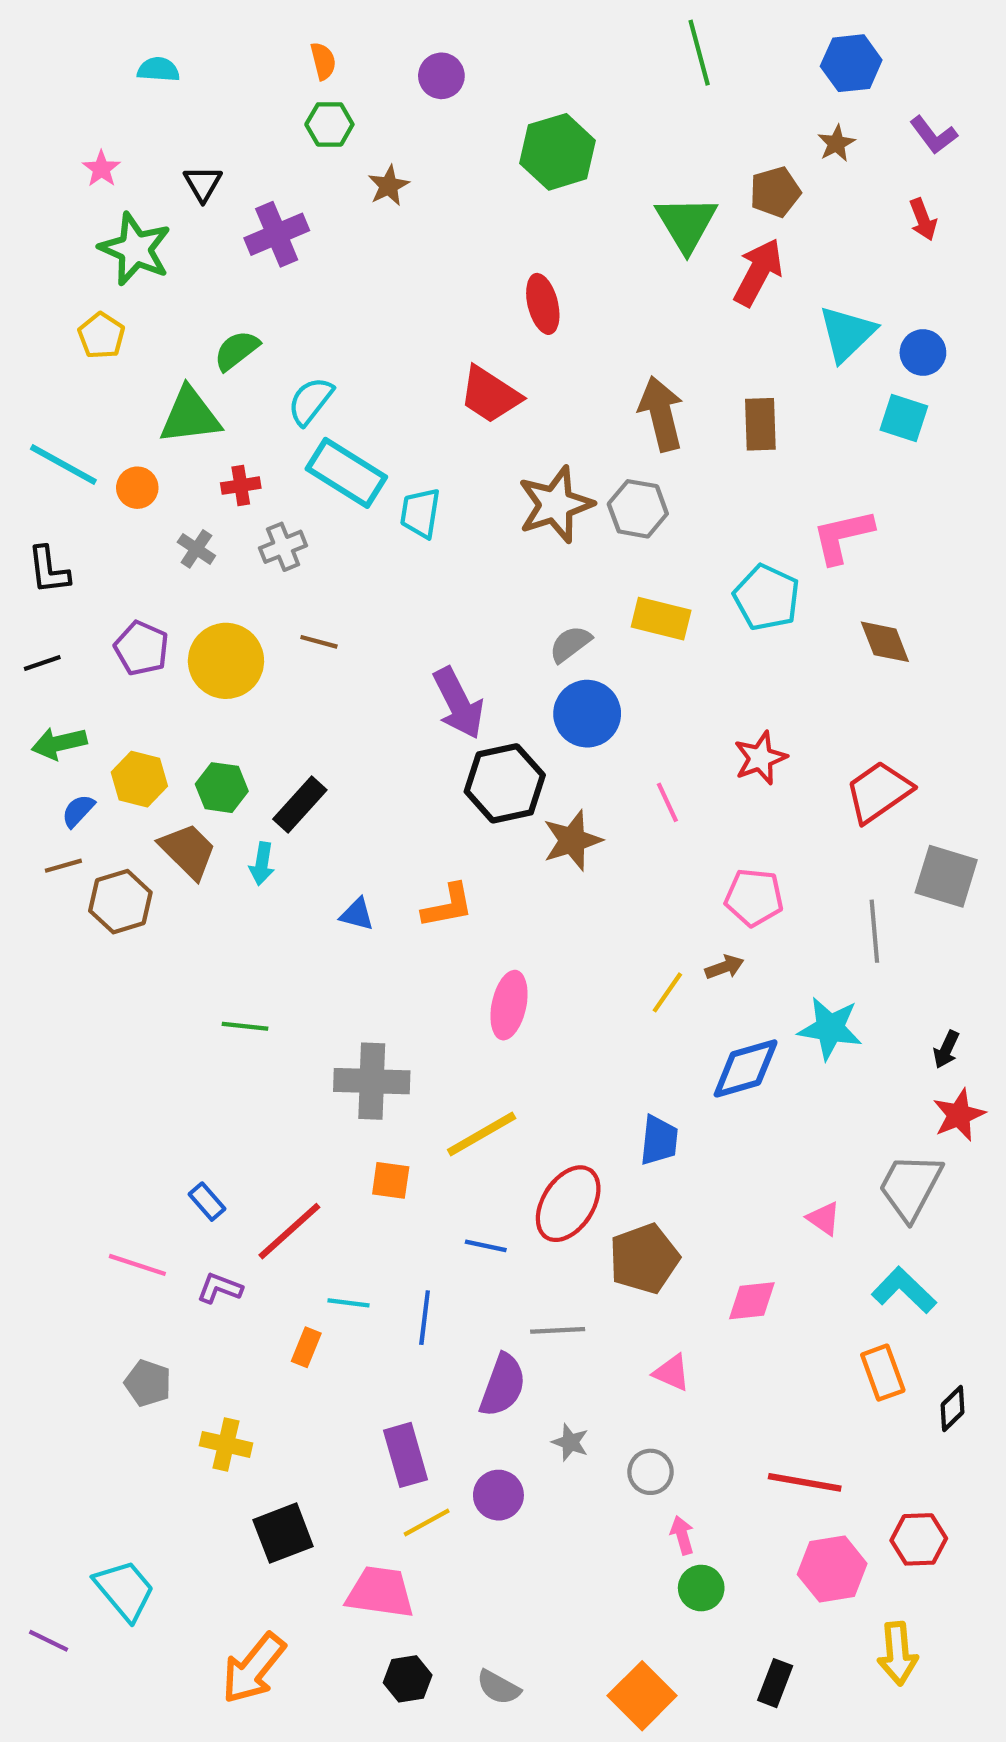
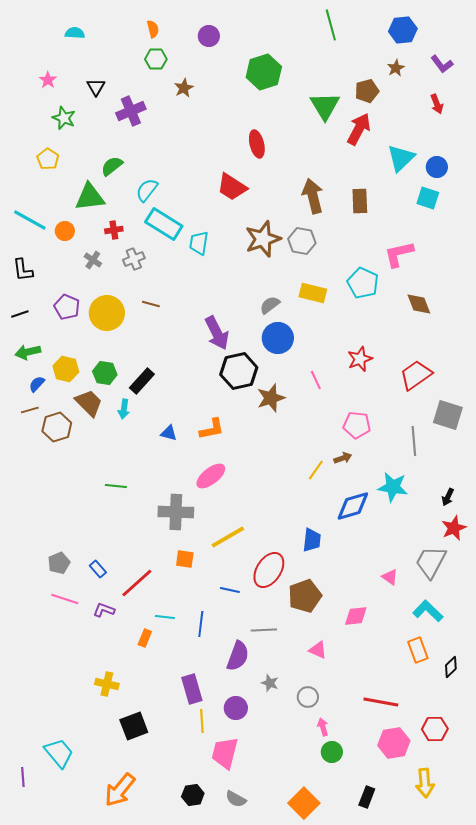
green star: (135, 249) -> (64, 118), size x0.7
pink ellipse: (509, 1005) -> (211, 476), moved, turned 40
gray pentagon: (148, 1383) -> (59, 563), moved, turned 30
yellow line: (427, 1523) -> (202, 721), turned -65
pink trapezoid: (380, 1592) -> (225, 753), moved, turned -84
purple line: (49, 1641) -> (23, 777), turned 60

